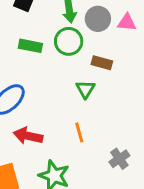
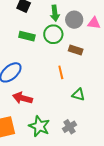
green triangle: (85, 89) -> (78, 95), moved, turned -48
orange line: (79, 132) -> (61, 72), moved
gray cross: (119, 159) -> (69, 127), moved

